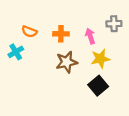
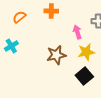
orange semicircle: (29, 32) -> (19, 17), moved, turned 120
orange cross: (61, 34) -> (51, 11), moved

